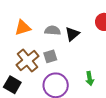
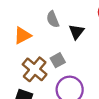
gray semicircle: (53, 30) -> (53, 19), moved, turned -105

